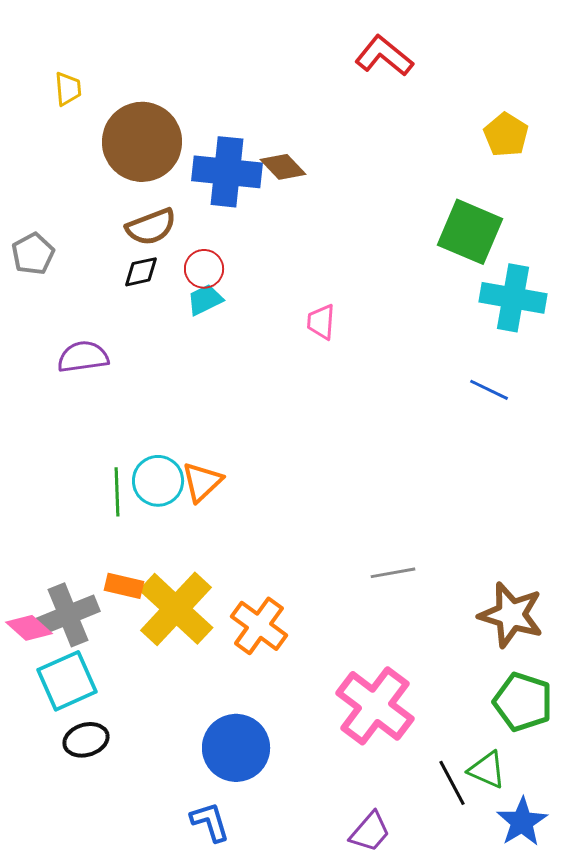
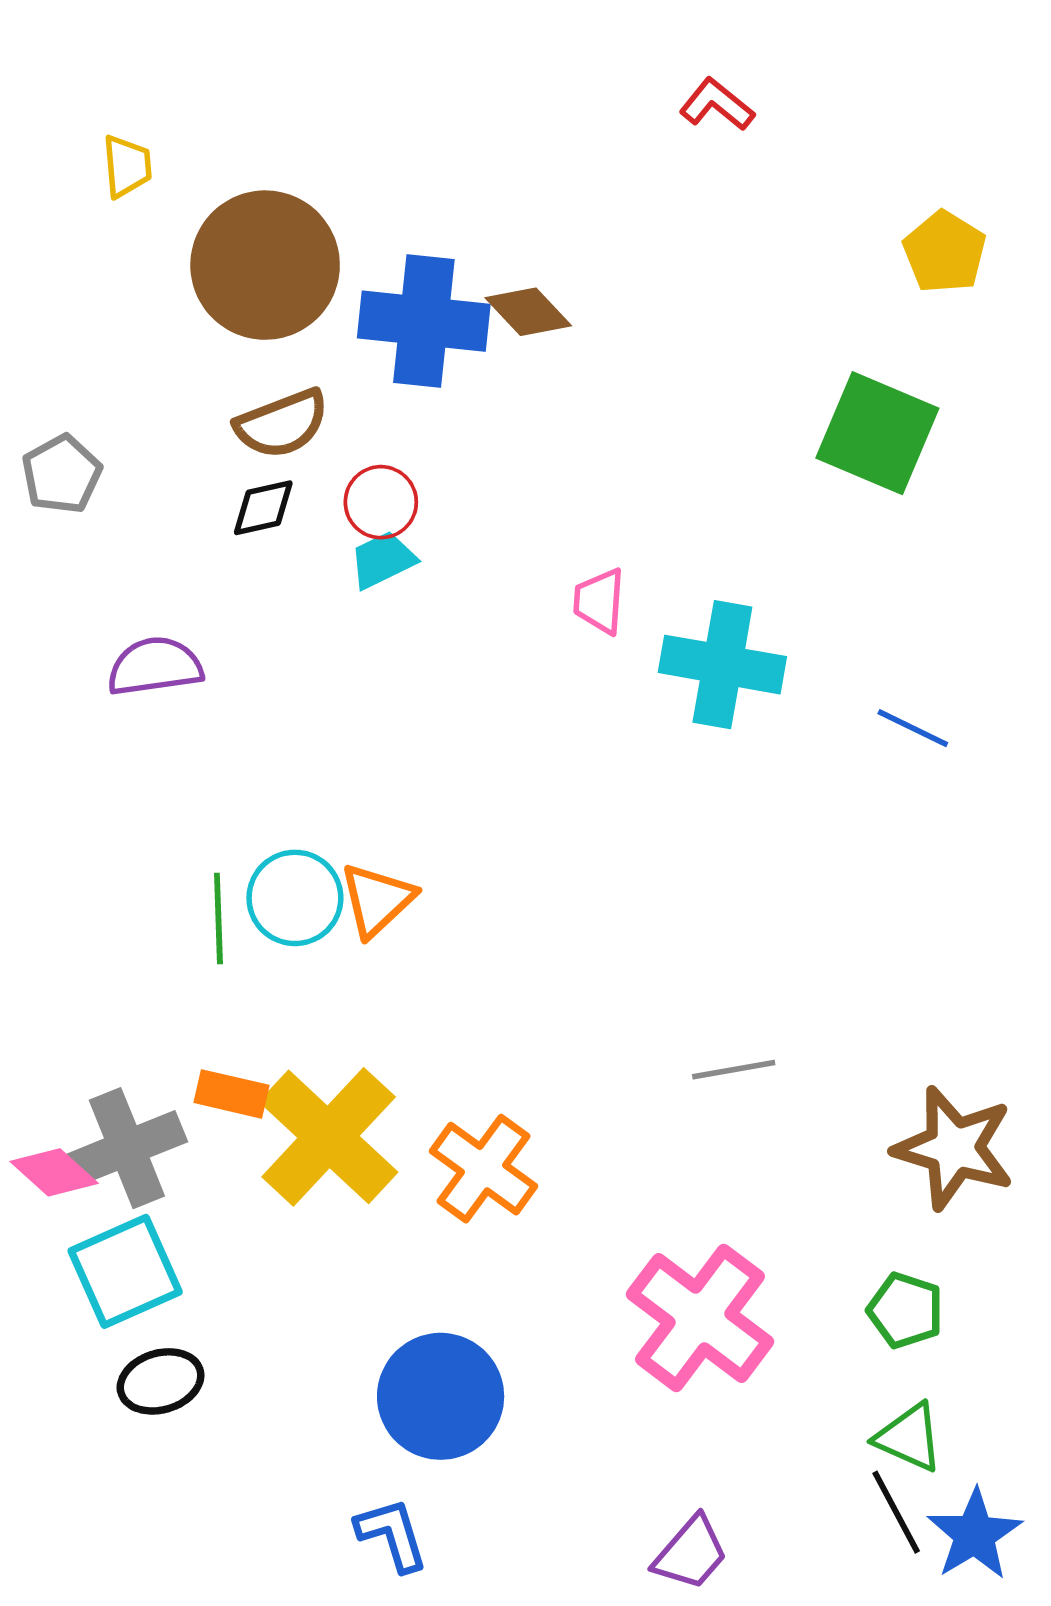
red L-shape: (384, 56) -> (717, 105), size x0.7
cyan cross: (513, 298) -> (722, 665), moved
green pentagon: (523, 702) -> (905, 1310), moved, size x0.7
black line: (452, 783) -> (896, 1512), moved

